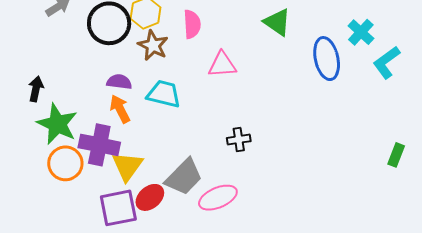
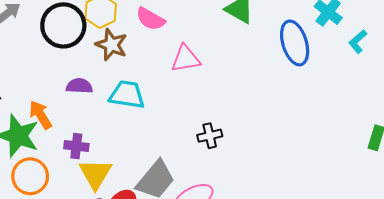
pink semicircle: (192, 24) -> (150, 19), turned 128
cyan L-shape: (386, 62) -> (358, 42), size x0.7
orange arrow: (120, 109) -> (40, 115), moved
purple cross: (99, 145) -> (76, 146), moved, size x0.6

